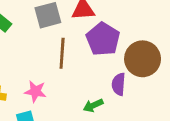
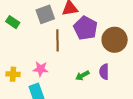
purple semicircle: (119, 84) -> (104, 72), moved

